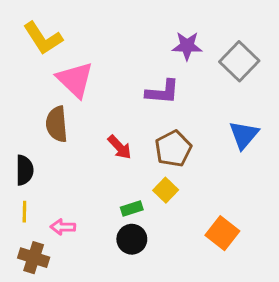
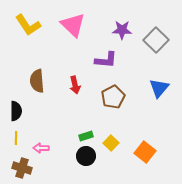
pink triangle: (75, 80) -> (73, 25), moved
red arrow: (120, 147) -> (75, 85), moved, turned 30
yellow square: (166, 190) -> (111, 143), moved

